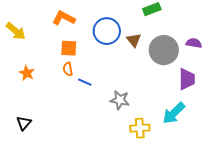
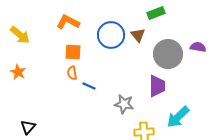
brown triangle: (134, 40) -> (138, 35), moved
orange star: (27, 73) -> (18, 72), moved
purple trapezoid: (187, 79) -> (157, 86), moved

